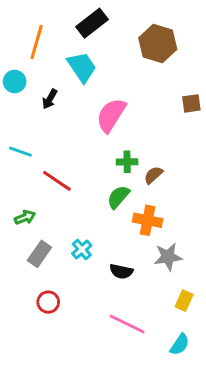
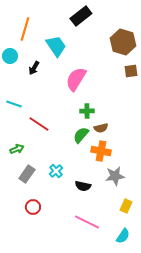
black rectangle: (92, 23) -> (81, 16), moved
brown hexagon: (158, 44) -> (123, 42), moved
brown semicircle: (153, 175) -> (101, 128), moved, turned -152

